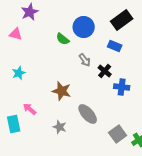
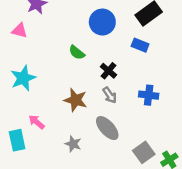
green semicircle: (63, 39) -> (77, 52), moved
gray arrow: (85, 60) -> (110, 95), moved
black cross: (105, 71) -> (108, 71), moved
cyan star: (19, 73) -> (23, 78), size x1.5

